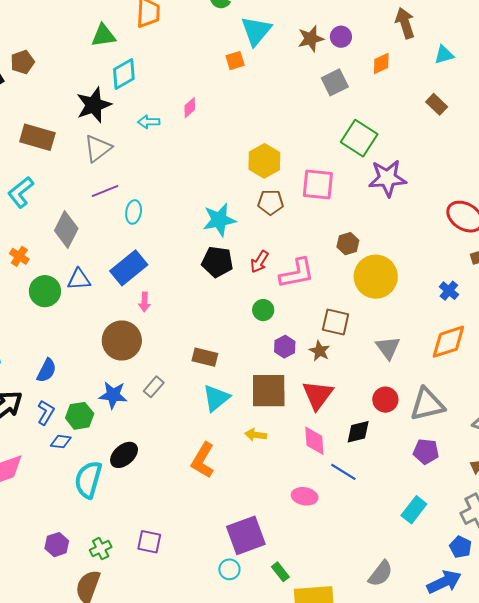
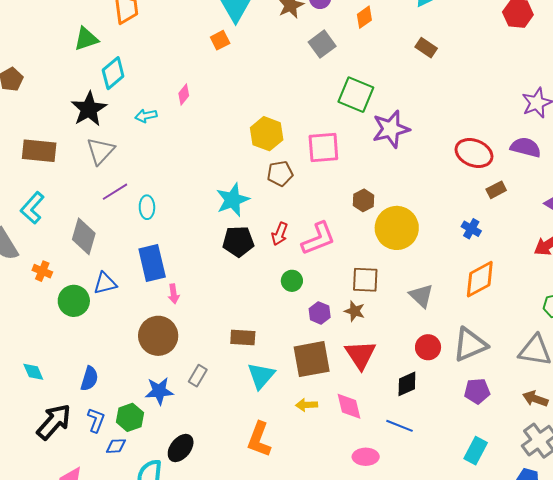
blue rectangle: (129, 268) -> (152, 263), turned -54
pink diamond: (314, 441) -> (349, 406), moved

